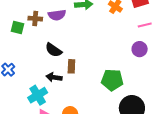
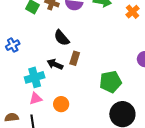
green pentagon: (112, 80) -> (111, 82), turned -30

